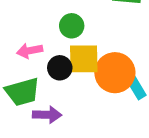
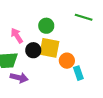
pink arrow: (30, 51) -> (17, 36), turned 56
orange circle: (115, 73) -> (67, 61), size x0.6

